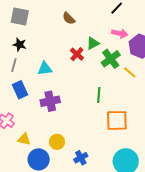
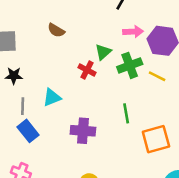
brown semicircle: (69, 18) -> (56, 30), moved
green cross: (111, 59) -> (130, 65), turned 30
gray line: (14, 65) -> (23, 106), moved
purple cross: (50, 101) -> (83, 131), moved, turned 30

